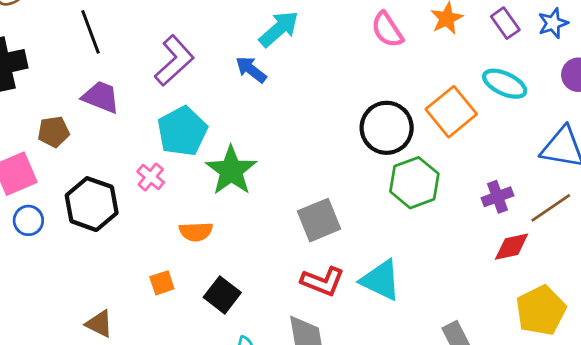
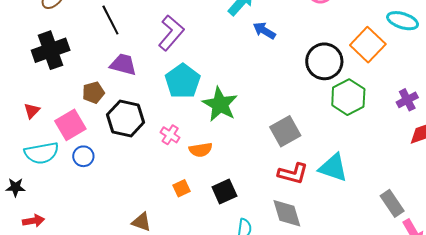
blue arrow: (251, 69) -> (264, 31), moved
pink cross: (151, 177) -> (170, 135), moved
black hexagon: (92, 204) -> (126, 118), moved
black square: (222, 295) -> (224, 191), turned 35

